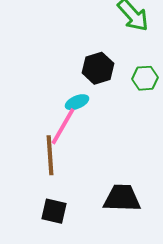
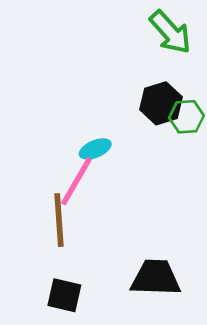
black hexagon: (98, 68) -> (161, 103), moved

